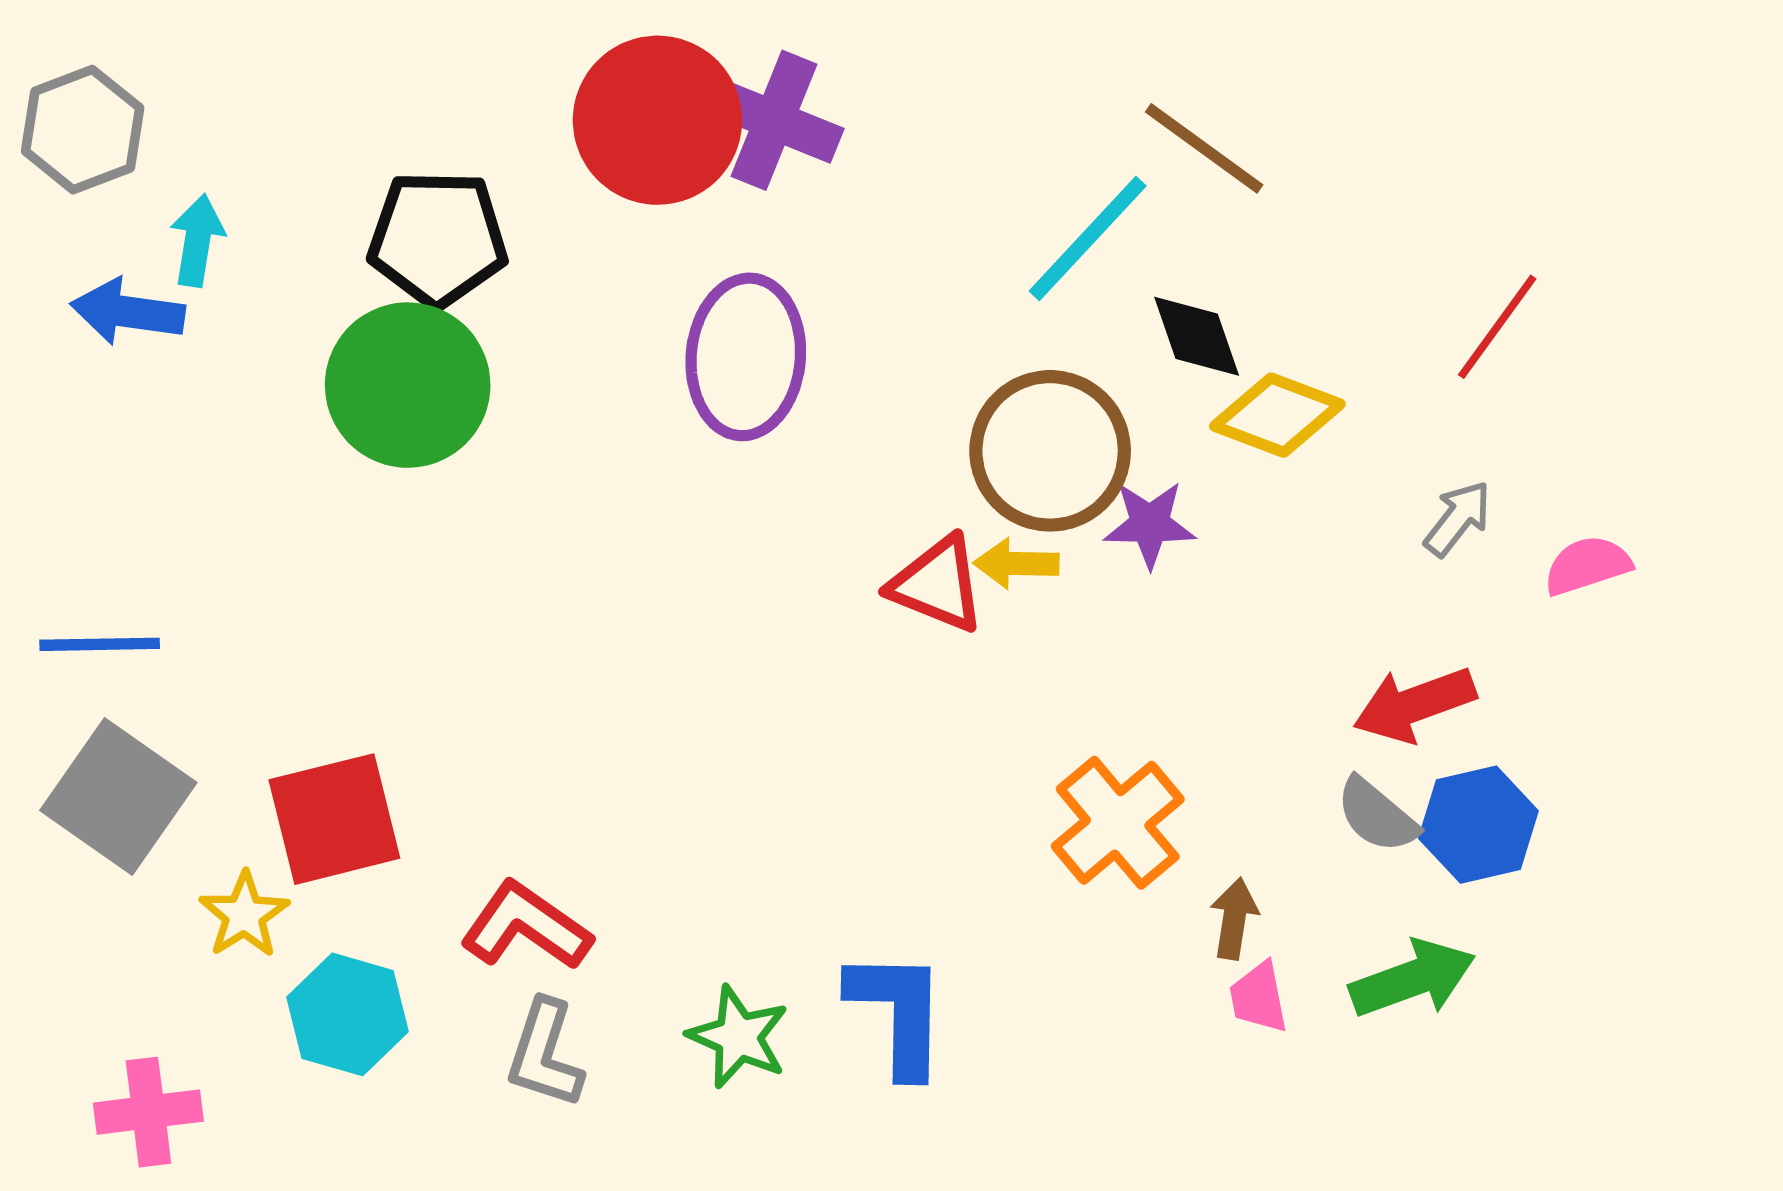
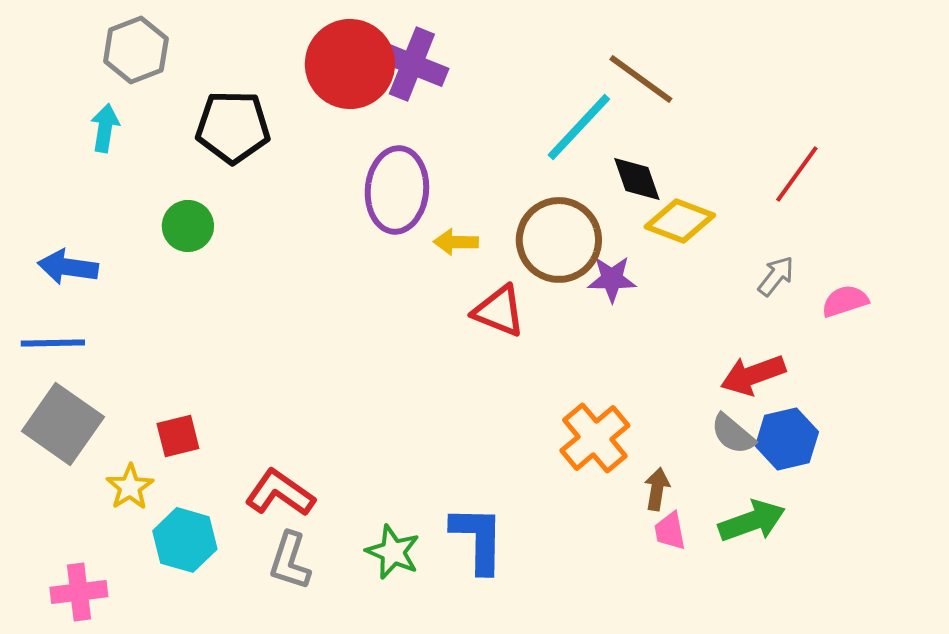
gray hexagon: (83, 130) -> (136, 50), moved
blue arrow: (128, 312) -> (68, 267), moved
green circle: (408, 385) -> (188, 226), moved, size x0.6
yellow arrow: (1016, 564) -> (456, 242), moved
red square: (334, 819) -> (178, 436), size x0.6

